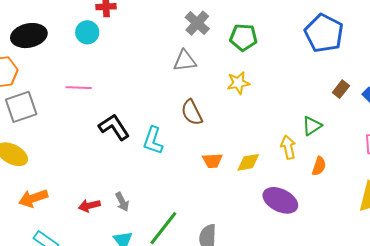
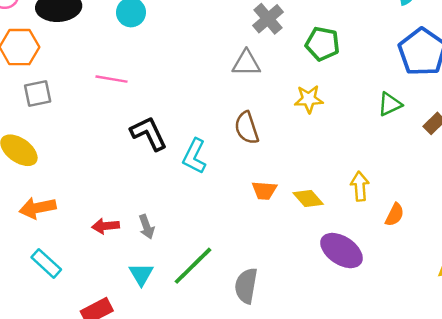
gray square: (21, 107) -> (38, 94), size x0.7
green triangle: (312, 126) -> (390, 104), moved
yellow diamond: (248, 162) -> (308, 199), turned 50

